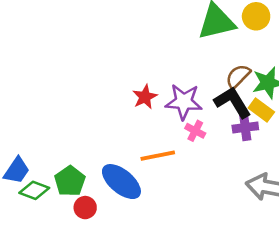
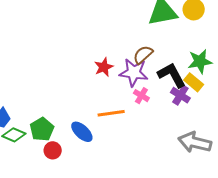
brown semicircle: (238, 76) -> (143, 55), moved
purple cross: (245, 127) -> (180, 95), turned 36
blue ellipse: (121, 182) -> (82, 132), size x0.7

